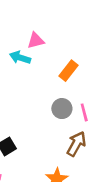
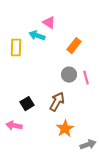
pink triangle: (36, 41) -> (49, 23), turned 48
brown arrow: (76, 144) -> (57, 102), moved

